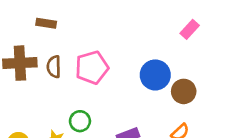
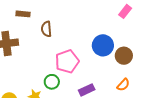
brown semicircle: (54, 67) -> (46, 29), moved
pink pentagon: (92, 68) -> (67, 61), moved

